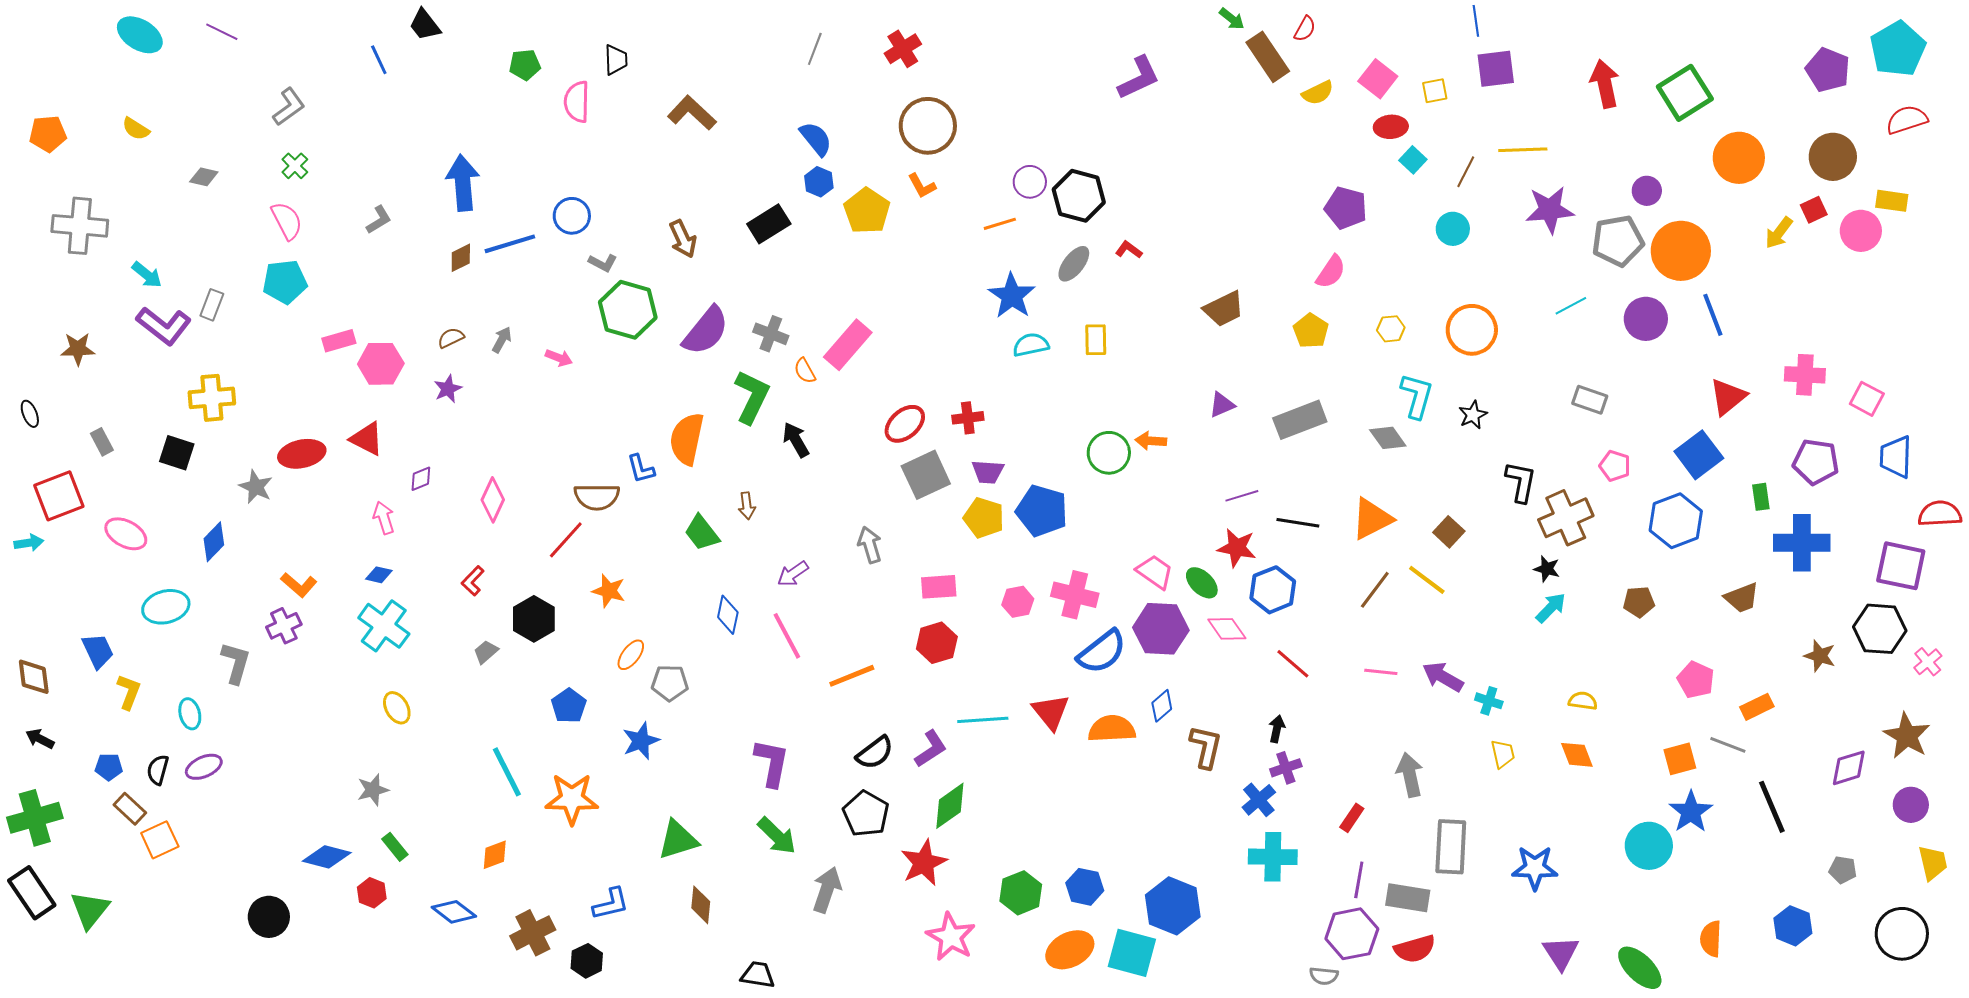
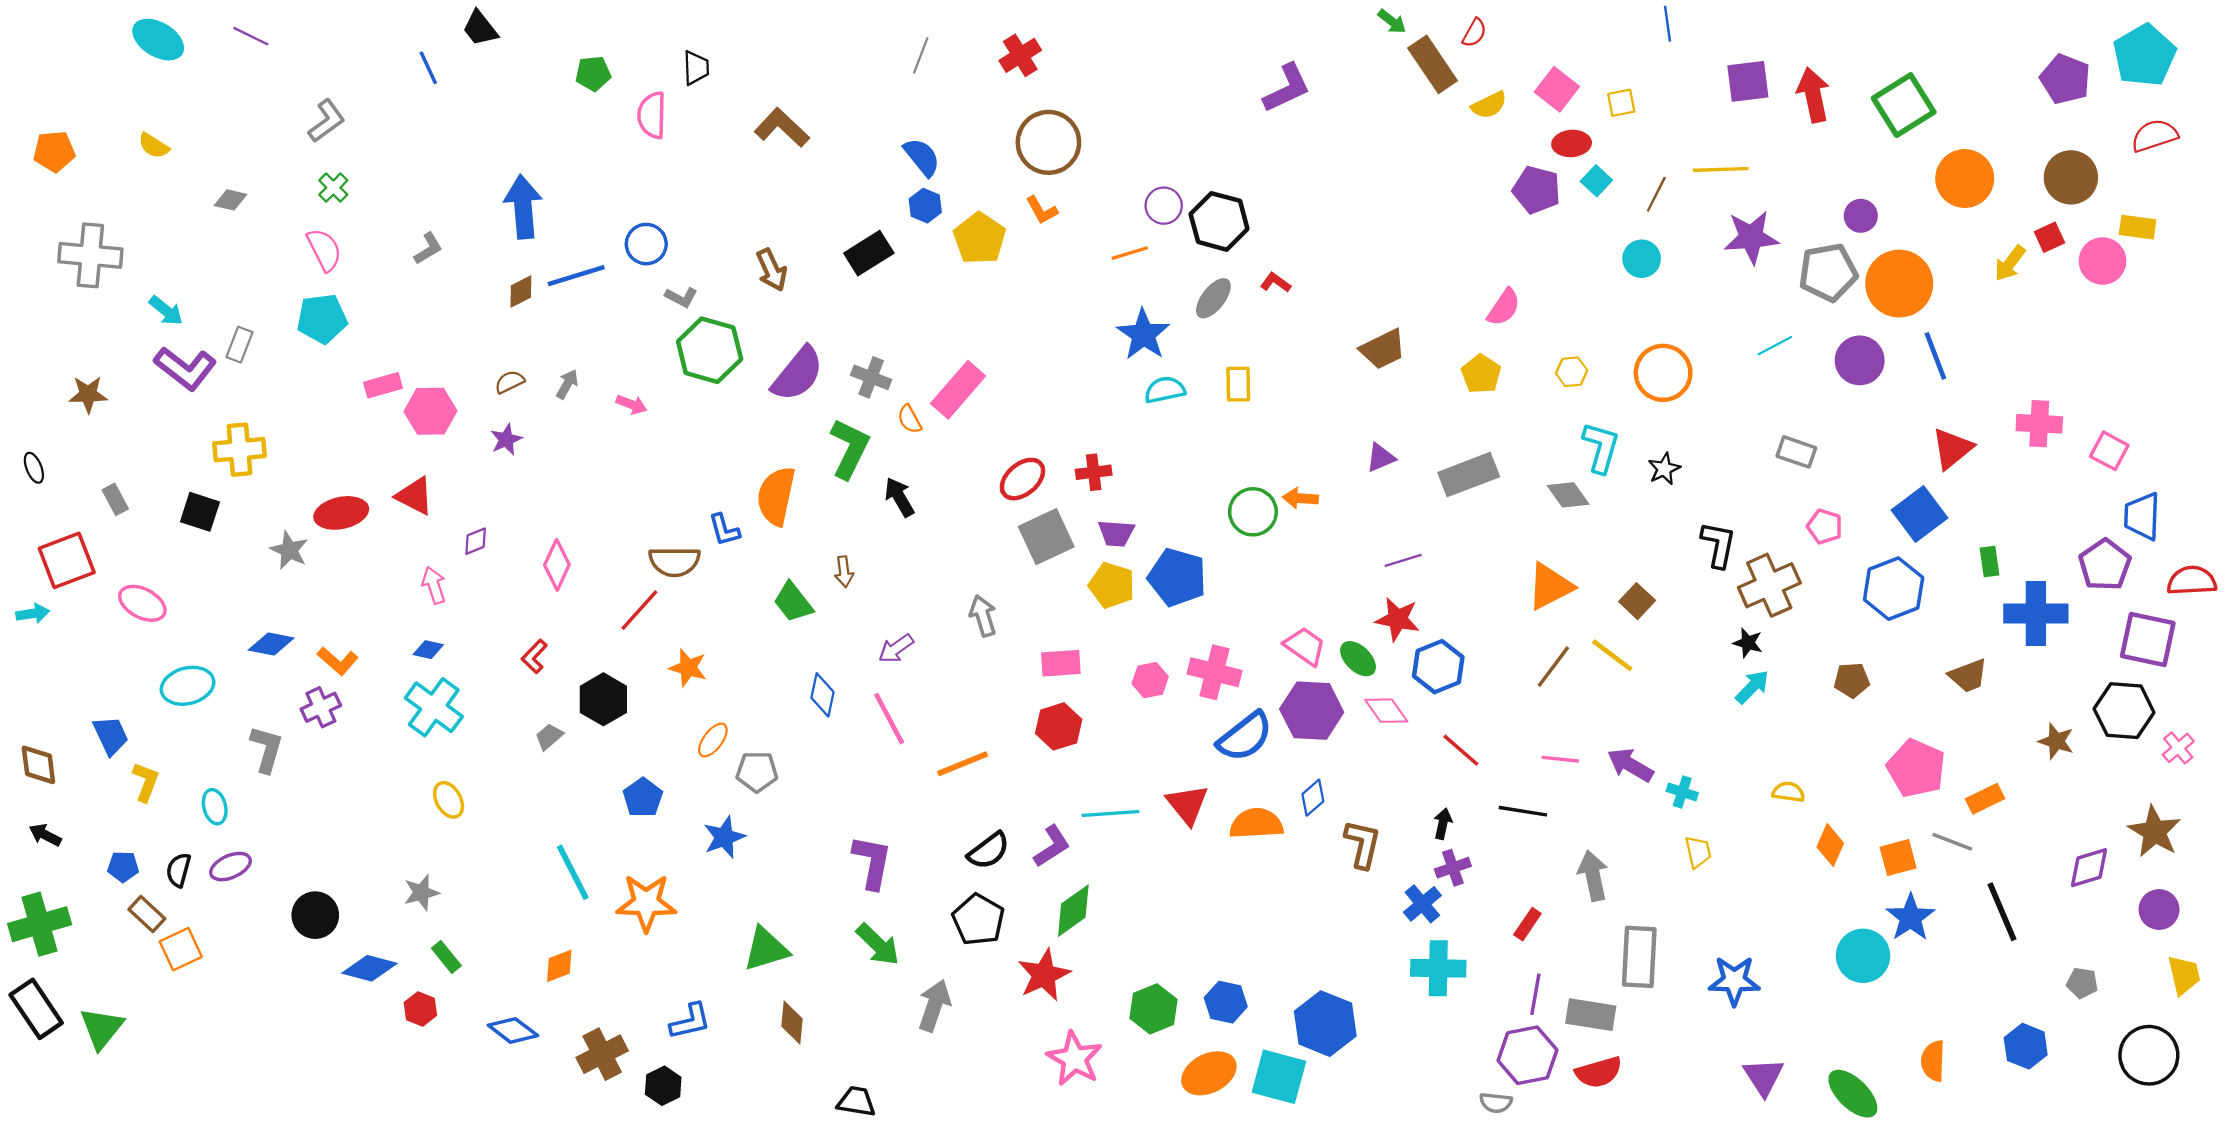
purple square: (1496, 69) -> (1748, 81), moved
purple pentagon: (1346, 208) -> (1537, 190), moved
purple pentagon: (1816, 462) -> (2105, 565), moved, turned 30
black line: (1298, 523) -> (1523, 811), moved
blue diamond: (214, 542) -> (271, 644), moved, turned 57
pink pentagon: (1696, 680) -> (1916, 768), size x1.4
orange diamond: (1577, 755) -> (1830, 845), moved, turned 45
black circle: (269, 917) -> (315, 915), moved

